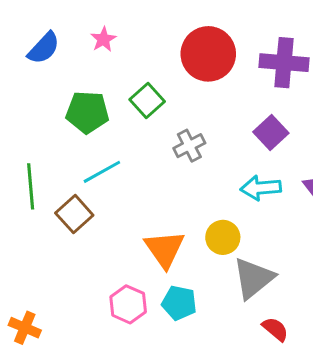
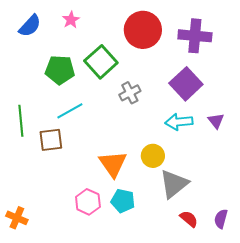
green square: (147, 100) -> (101, 62), size x1.4
purple square: (271, 133) -> (186, 84), size x1.4
brown square: (74, 214) -> (51, 140), turned 35

